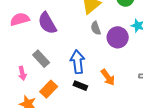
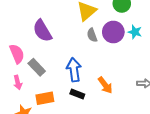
pink semicircle: (20, 19) -> (17, 54), moved, turned 84
purple circle: (118, 37) -> (113, 32), moved
orange rectangle: (49, 89) -> (45, 98), turned 36

